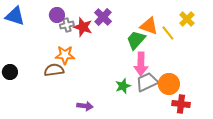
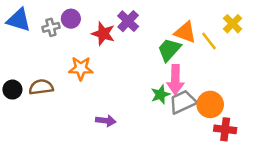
gray cross: (67, 25) -> (51, 27), moved
brown semicircle: (54, 70) -> (41, 87), moved
green star: (123, 86) -> (160, 95), moved
purple arrow: (85, 106) -> (106, 121), moved

